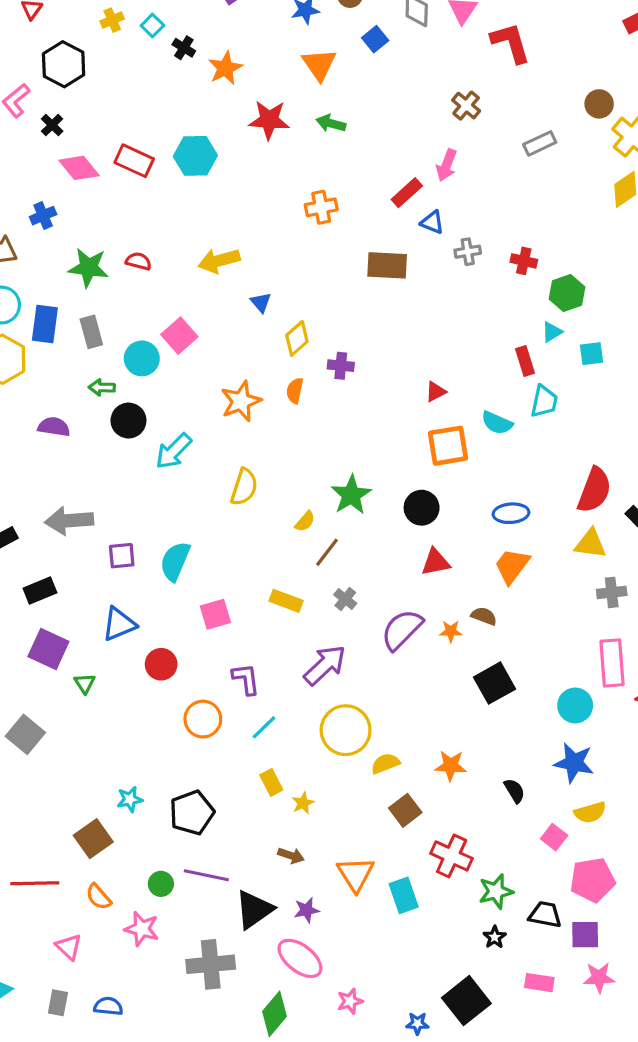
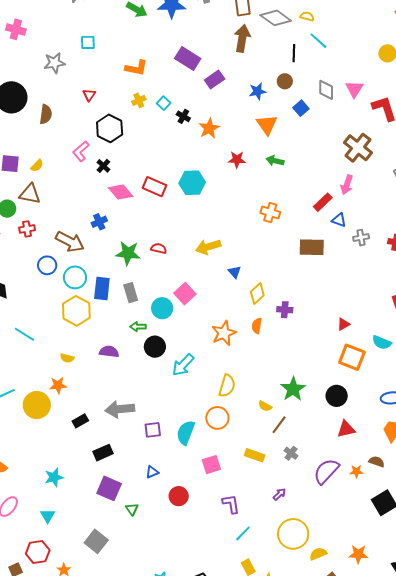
brown cross: (466, 106) -> (358, 148), size x1.6
red star: (269, 120) -> (237, 160), size x0.7
orange cross: (321, 207) -> (270, 212), turned 30
orange square: (448, 446) -> (352, 357), turned 32
yellow semicircle: (305, 521) -> (265, 406), turned 80
blue triangle: (119, 624) -> (152, 472), size x0.6
purple arrow: (325, 665) -> (279, 494), size x0.5
orange circle: (203, 719) -> (217, 418), moved

